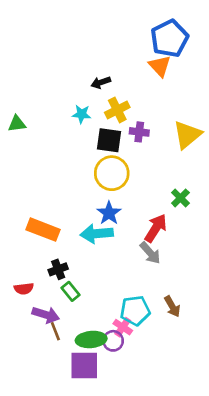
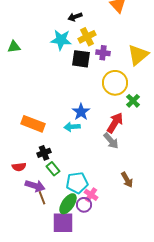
cyan star: (82, 114) -> (61, 40), size x1.5
yellow circle: (112, 173) -> (115, 83), moved
cyan arrow: (97, 234) -> (72, 127), size x0.7
cyan pentagon: (135, 311) -> (77, 183), moved
green ellipse: (91, 339) -> (68, 204), turned -50

